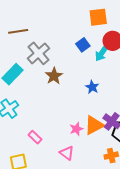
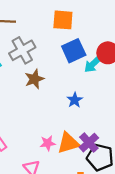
orange square: (98, 17) -> (63, 20), moved
blue square: (83, 45) -> (74, 51), size x1.5

